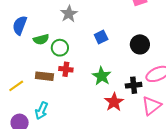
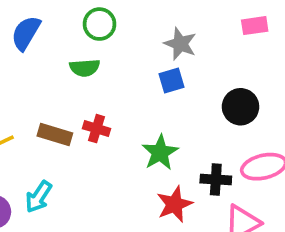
gray star: (69, 14) -> (180, 44), moved, turned -30
green semicircle: (41, 39) -> (85, 68), moved
green circle: (60, 48) -> (100, 24), moved

